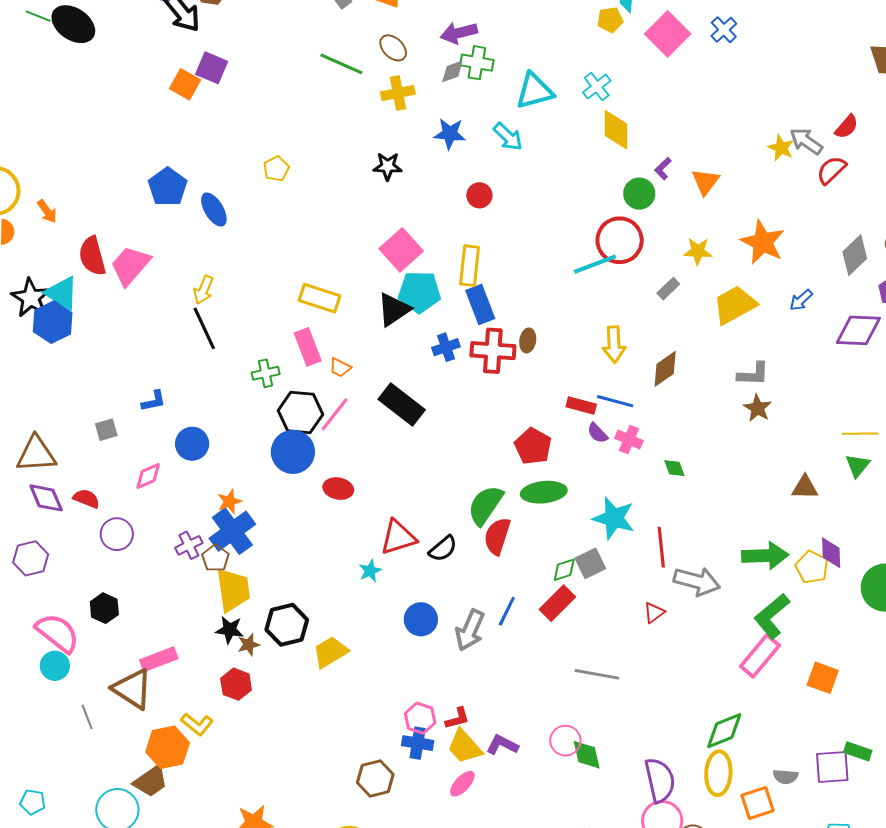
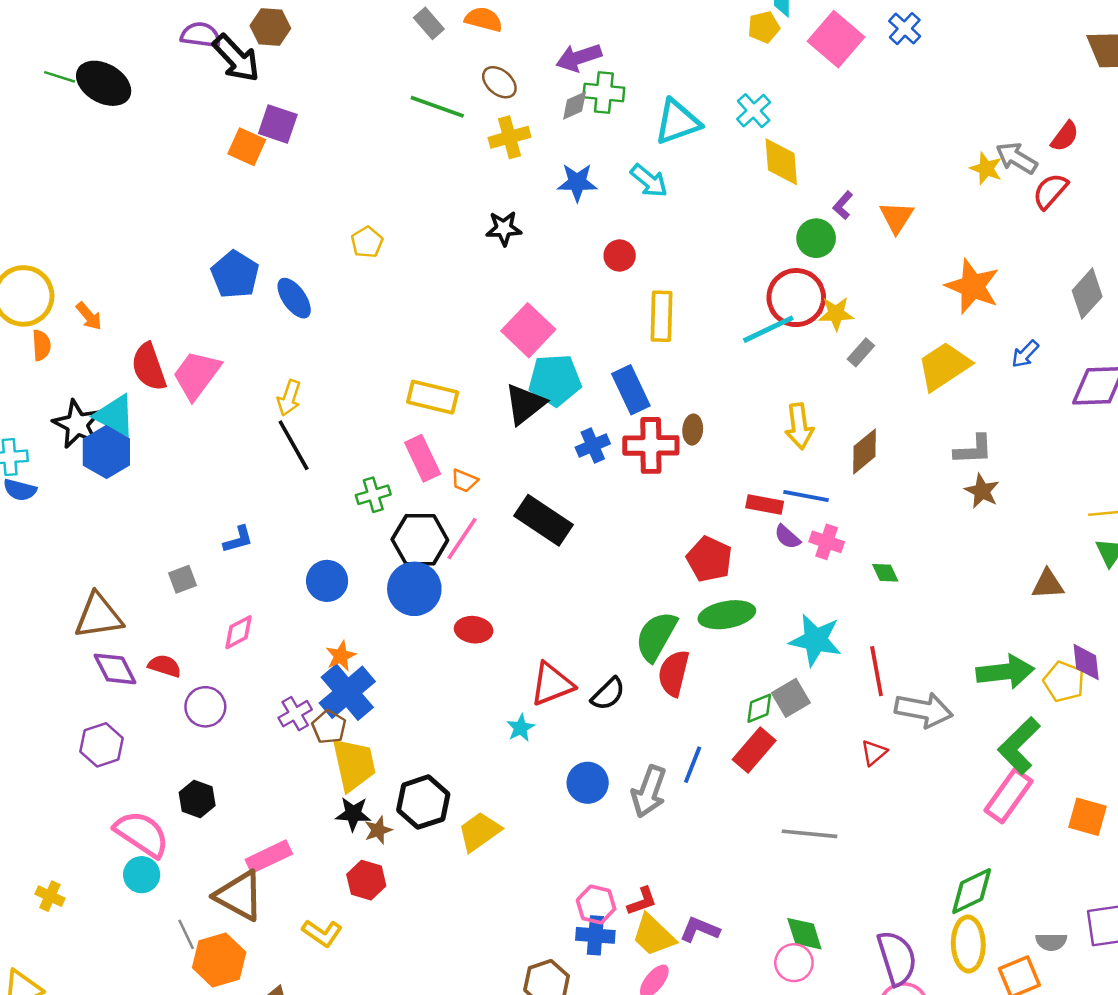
yellow star: (698, 251) -> (836, 314), moved
yellow rectangle: (470, 266) -> (661, 316), moved
blue circle: (192, 444) -> (327, 581), moved
pink circle: (565, 741) -> (794, 963), moved
orange hexagon: (168, 747) -> (219, 960), moved

